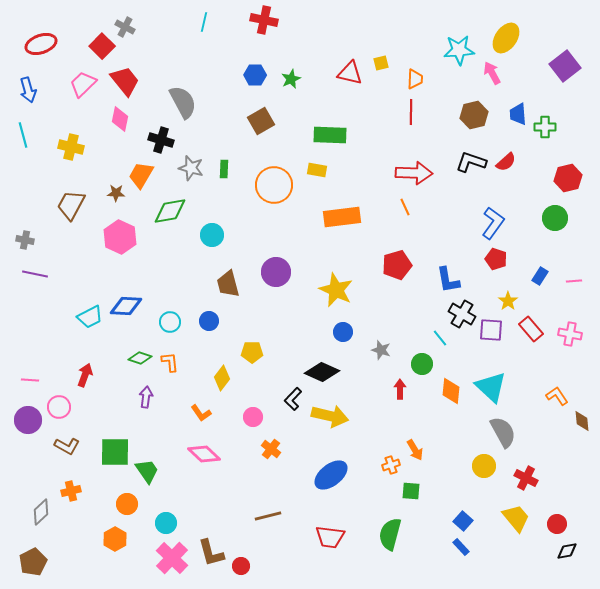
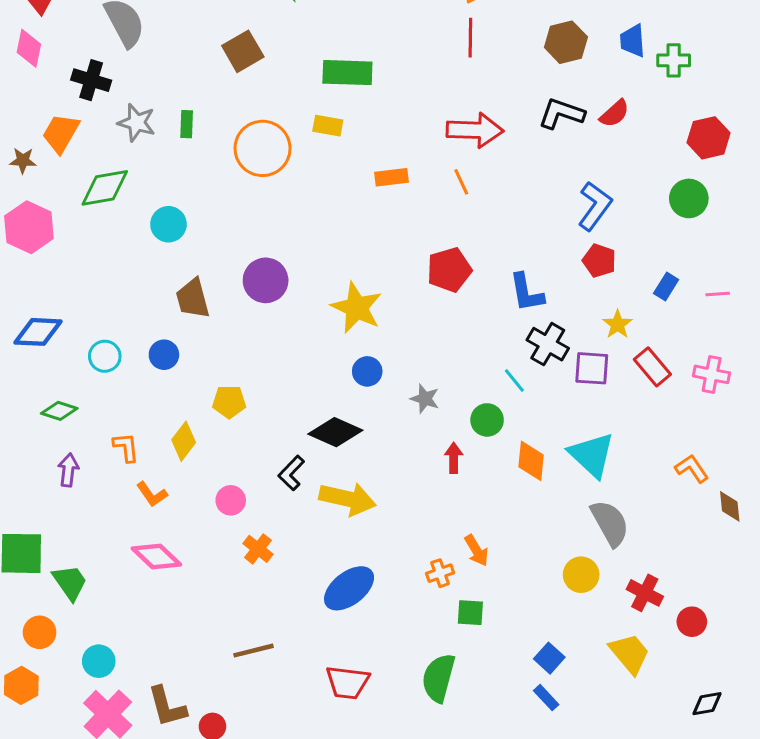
orange rectangle: (342, 217) -> (391, 177), moved, size x0.6
orange L-shape: (170, 362) -> (126, 447), moved
red circle: (557, 524) -> (692, 622), moved

